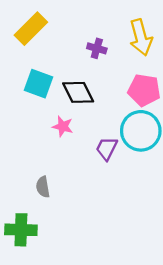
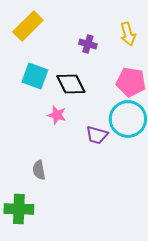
yellow arrow: (141, 37) -> (128, 34), size x0.7
purple trapezoid: (107, 148) -> (97, 135), turned -100

